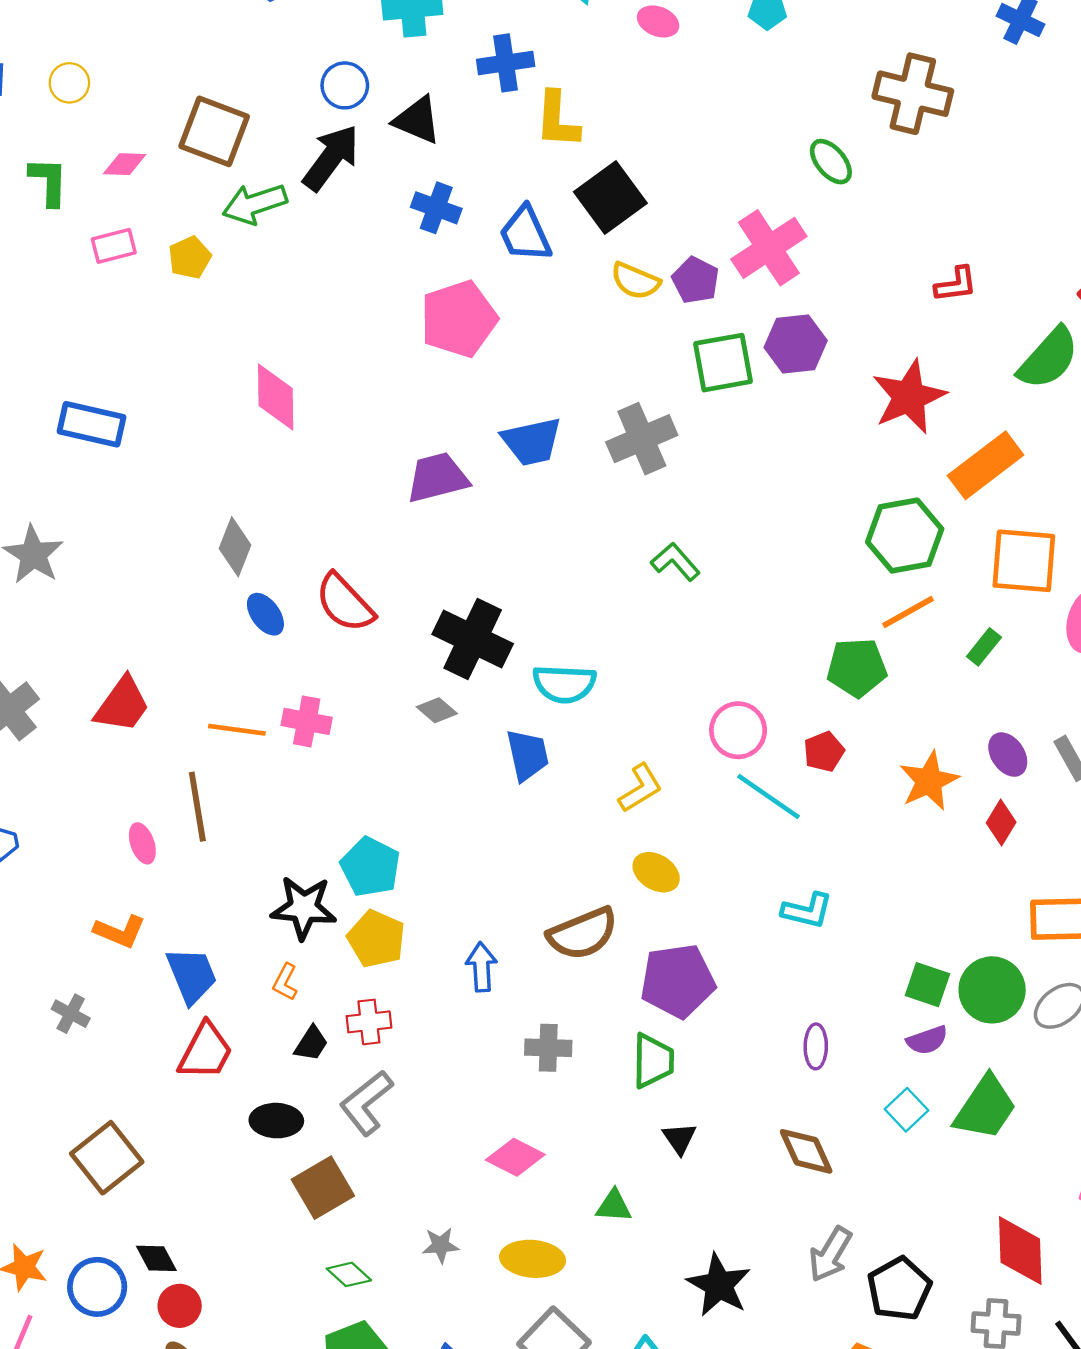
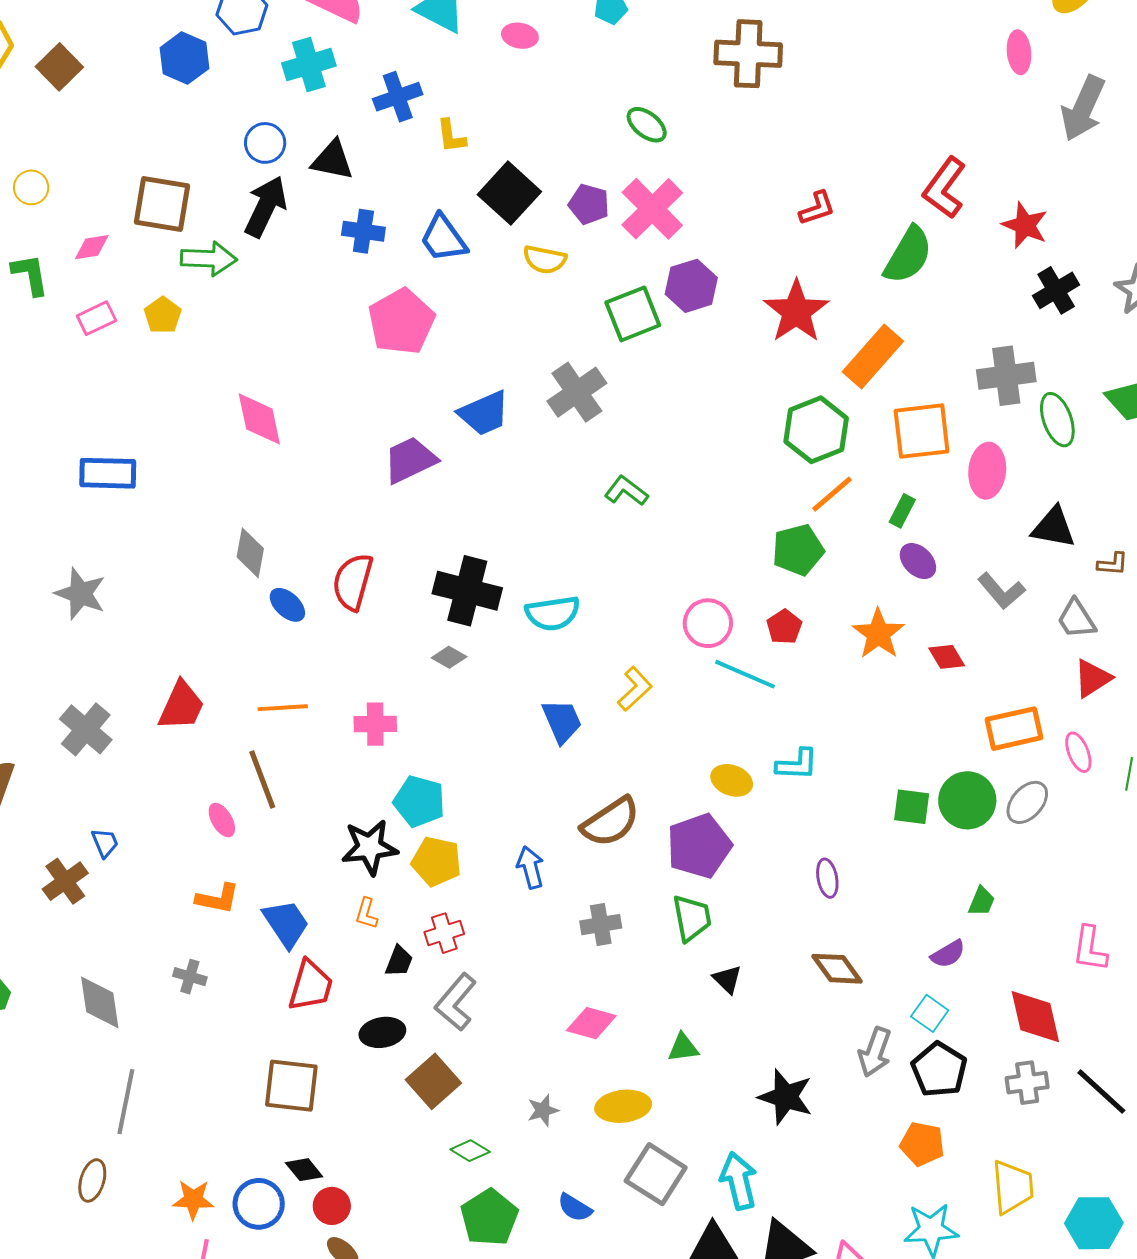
yellow L-shape: (557, 120) -> (451, 136), size x0.7
green ellipse: (831, 162) -> (647, 125), moved
green arrow: (255, 204) -> (209, 259), turned -148
purple pentagon: (696, 280) -> (589, 204), moved
red semicircle: (345, 603) -> (353, 582), turned 70
pink cross: (307, 721) -> (375, 724), moved
blue trapezoid: (527, 755) -> (562, 721), moved
purple ellipse: (1008, 755) -> (918, 561), moved
red diamond: (1001, 823) -> (947, 657), turned -51
yellow ellipse: (656, 872) -> (732, 780), moved
purple semicircle: (927, 1040) -> (948, 954), moved
green trapezoid: (985, 1108) -> (982, 901), size x0.5
cyan square: (907, 1110) -> (930, 1013), moved
brown square: (107, 1158) -> (291, 1086), moved, turned -34

